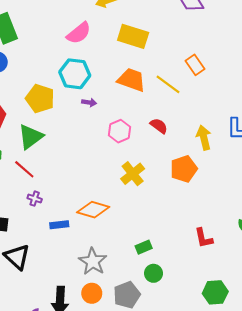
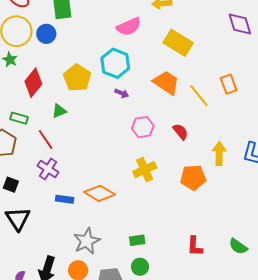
green triangle: (30, 137) -> (59, 111), size x0.6
purple cross: (35, 199) -> (48, 169), size x1.5

